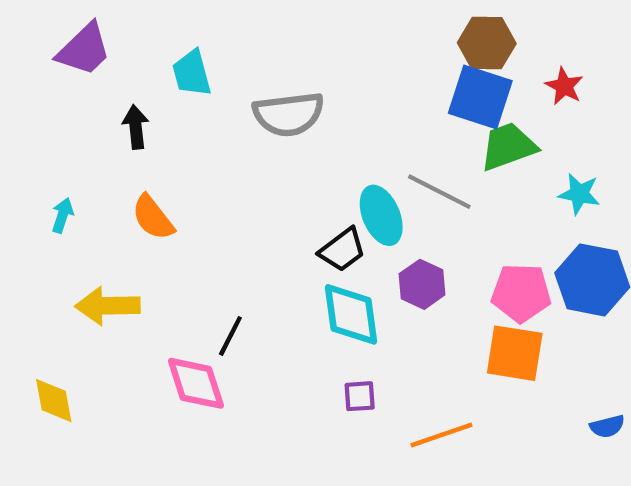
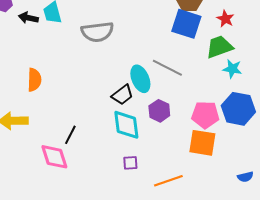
black arrow: (136, 127) -> (28, 18), moved, turned -72
green trapezoid: (508, 146) -> (219, 47), moved
orange semicircle: (153, 218) -> (34, 80), turned -140

